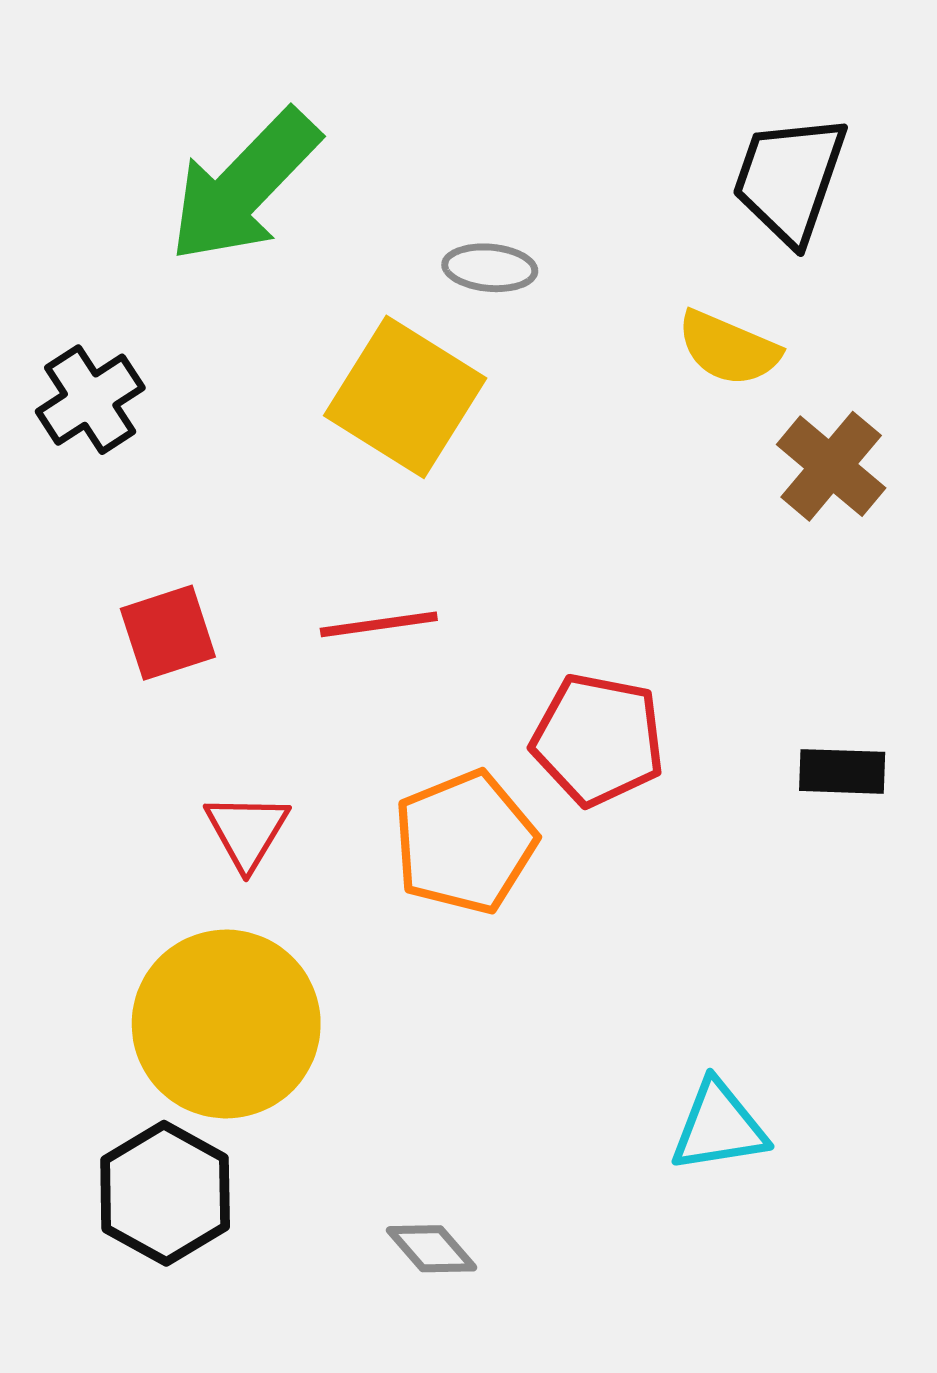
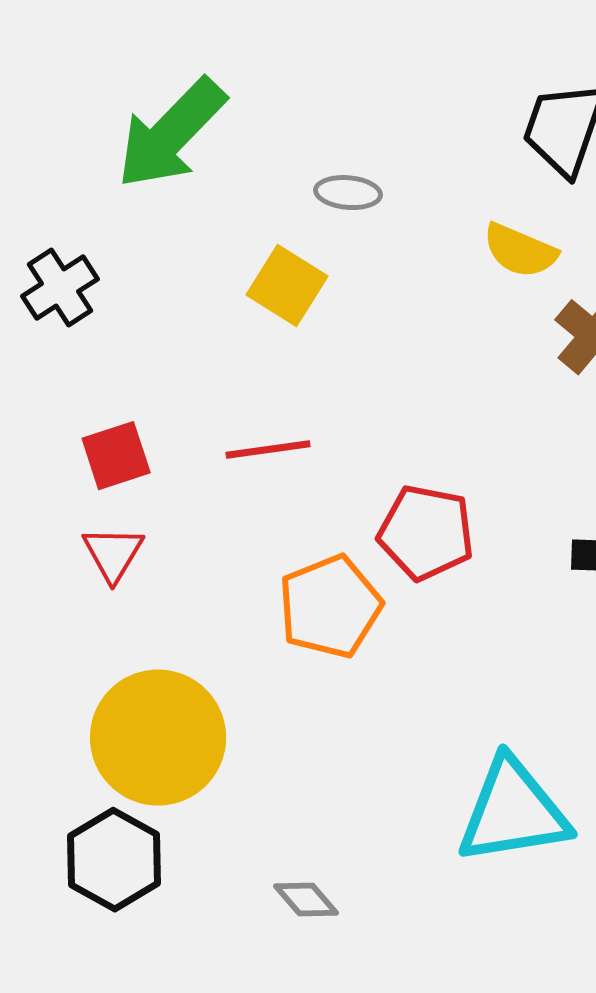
yellow square: (405, 397) -> (287, 286), size x0.7
red triangle: (247, 831) -> (113, 554), moved
cyan triangle: (719, 1127) -> (513, 812), size x1.6

